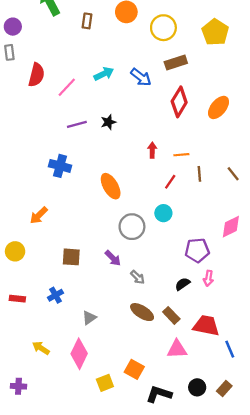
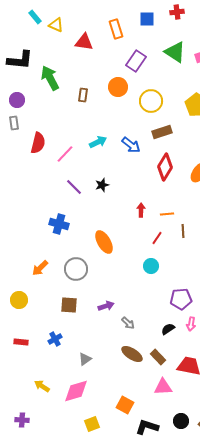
purple line: (77, 124) -> (74, 187), turned 60
gray circle: (132, 227) -> (76, 269), moved
purple arrow: (113, 258) -> (106, 306), turned -63
pink diamond: (79, 354) -> (76, 391), turned 48
yellow square: (105, 383) -> (92, 424), moved

